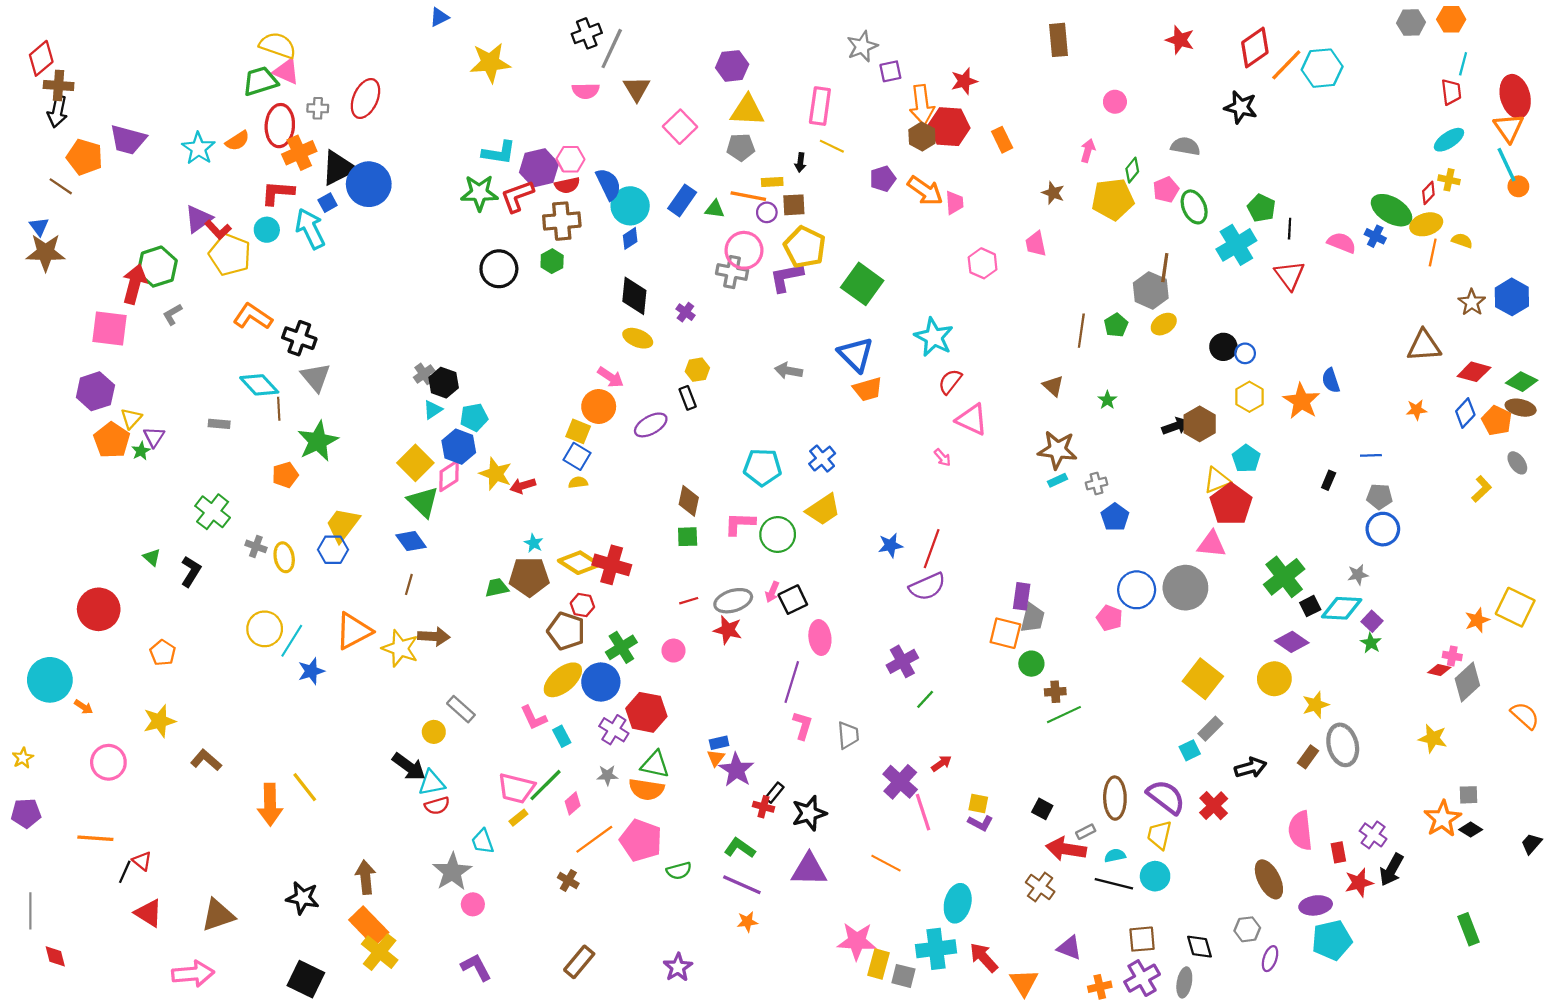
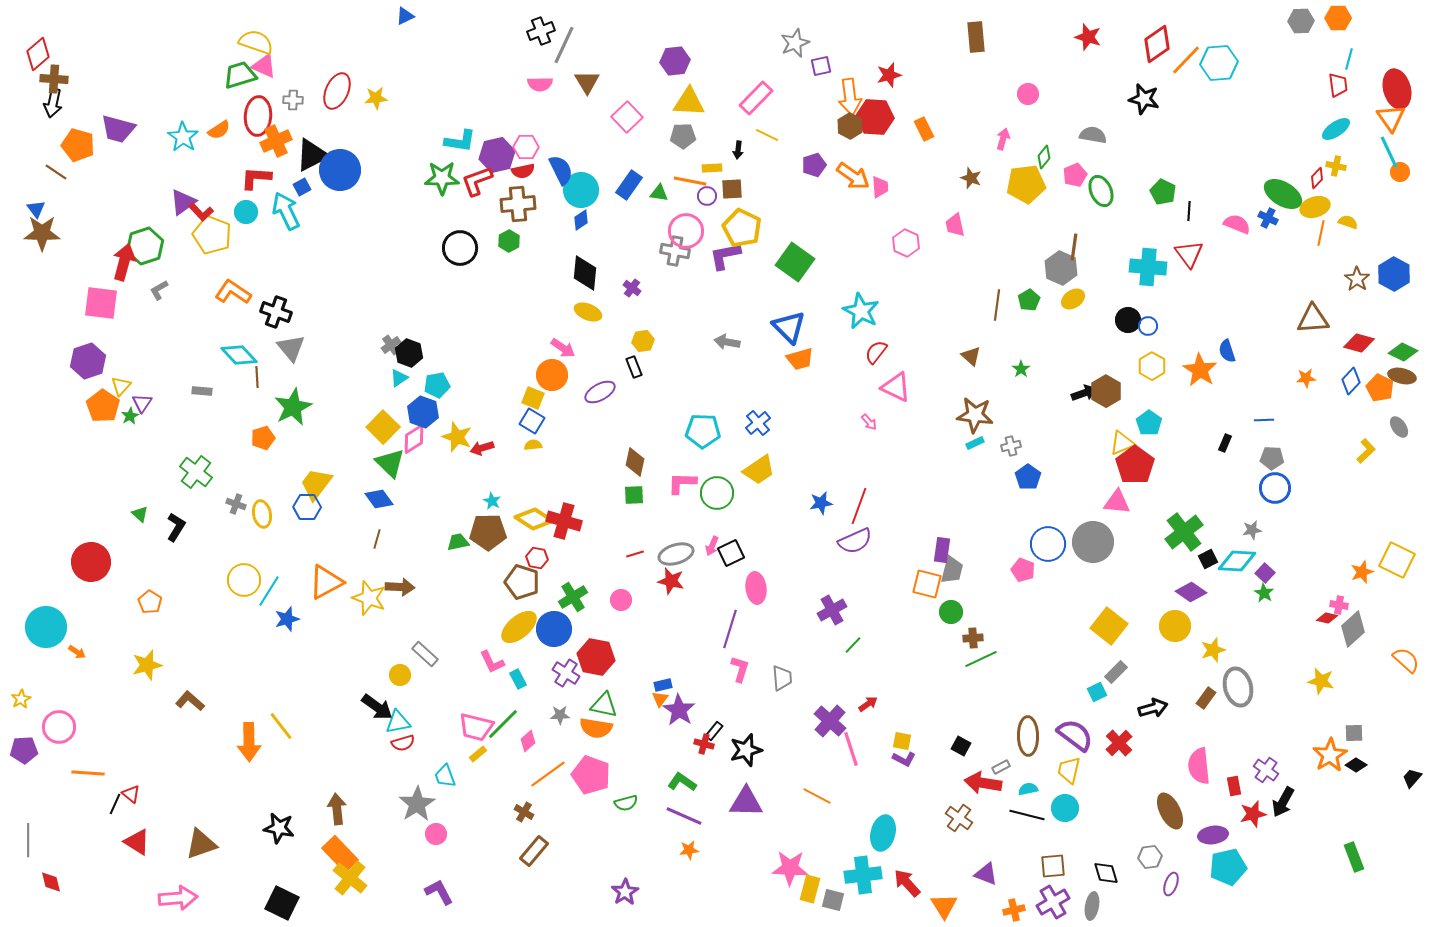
yellow star: (490, 63) -> (376, 98), moved, size x0.6
pink rectangle: (820, 106) -> (756, 98), turned 36
cyan cross: (1236, 245) -> (1148, 267), moved, turned 36
pink circle: (108, 762) -> (59, 727), moved
brown rectangle: (579, 962) -> (534, 851), moved

